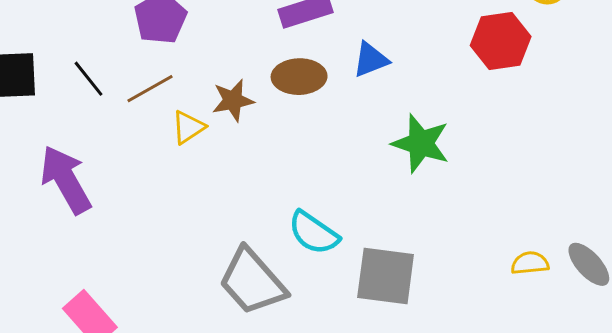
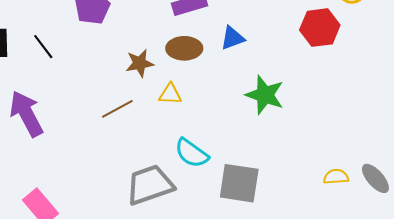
brown line: (150, 89) -> (117, 109), moved
yellow triangle: (188, 127) -> (170, 94), moved, turned 35
gray trapezoid: (252, 282) -> (150, 185), turned 111

